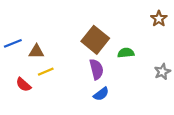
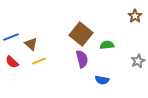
brown triangle: (36, 52) -> (31, 44), turned 40
red semicircle: (23, 85) -> (12, 62), moved
blue semicircle: (101, 94) -> (102, 80), moved, turned 48

